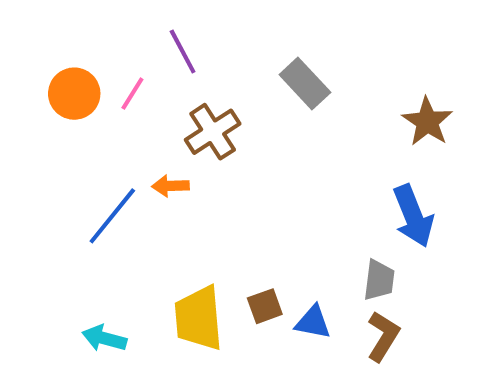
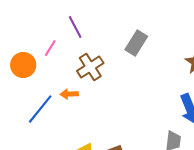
gray rectangle: (305, 84) -> (136, 43), turned 75
orange circle: (74, 94) -> (23, 65), moved

